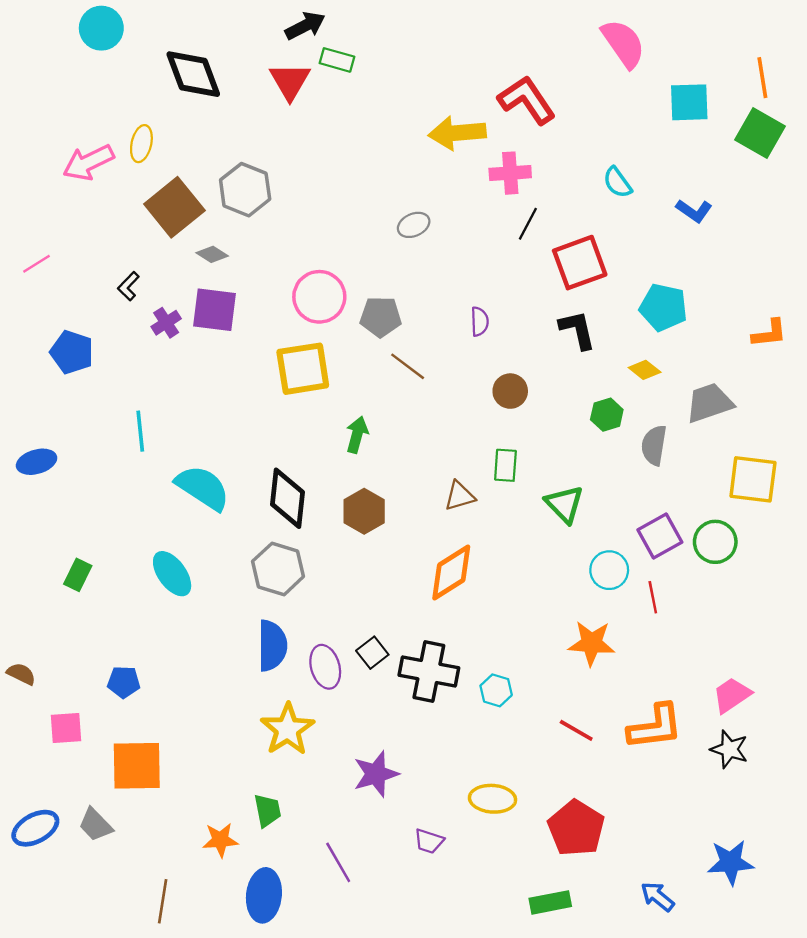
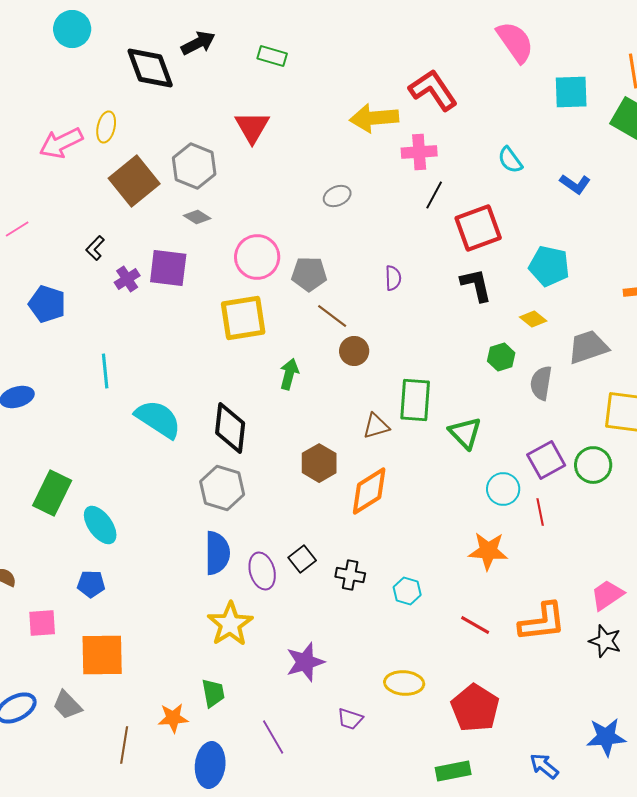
black arrow: (305, 26) -> (198, 43), moved
red triangle: (290, 81) -> (252, 127), moved
gray diamond: (212, 254) -> (197, 217), moved
brown circle: (510, 391) -> (354, 351), moved
green rectangle: (505, 465) -> (415, 400), size x1.5
brown hexagon: (364, 511) -> (319, 463), moved
cyan ellipse: (172, 574) -> (100, 525), moved
green rectangle: (78, 575) -> (52, 493), size x1.6
black cross: (429, 671) -> (350, 575), size x0.6
brown line: (163, 901) -> (124, 745), moved

